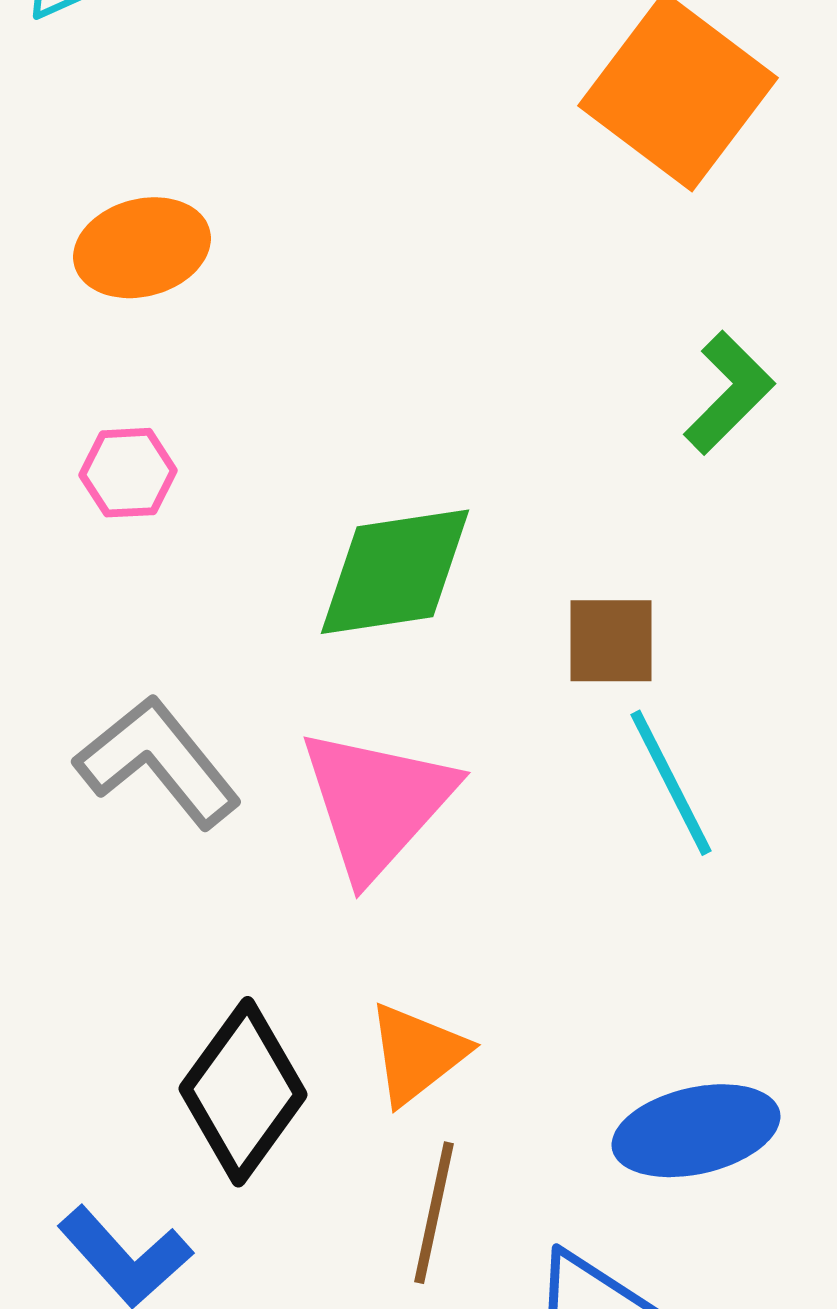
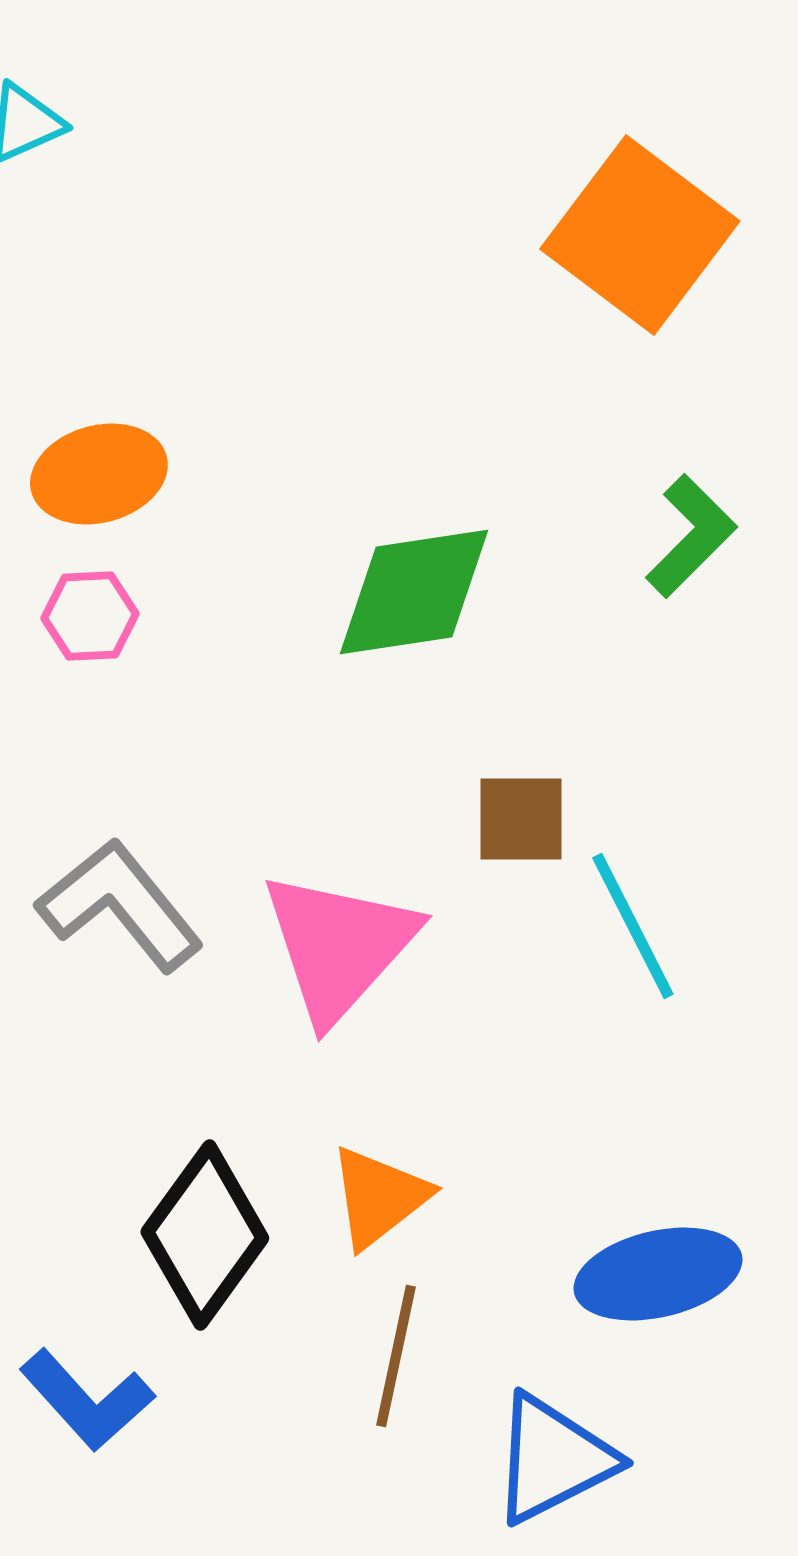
orange ellipse: (142, 248) -> (99, 474), moved
green diamond: (395, 572) -> (414, 592), moved
brown square: (611, 641) -> (521, 819), moved

